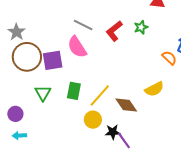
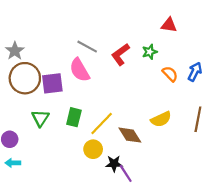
orange semicircle: (169, 58) -> (170, 74), moved

